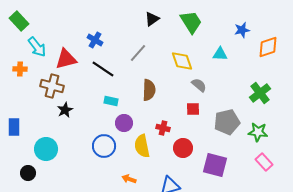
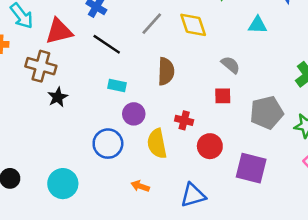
yellow diamond: (182, 61) -> (193, 25), moved
cyan circle: (46, 149) -> (63, 184), moved

